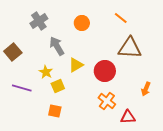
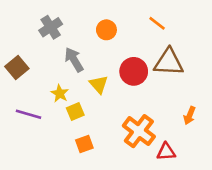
yellow triangle: (76, 65) -> (99, 84), turned -42
red circle: (105, 71) -> (134, 71), moved
orange cross: (107, 101) -> (139, 131), size x1.4
orange square: (55, 111) -> (84, 144), moved, turned -32

